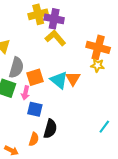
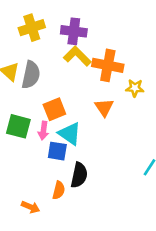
yellow cross: (38, 14) -> (32, 28), moved
orange cross: (98, 47) -> (108, 65), moved
gray semicircle: (16, 68) -> (31, 75), moved
cyan triangle: (59, 80) -> (70, 134), moved

